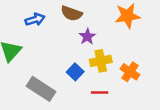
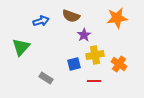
blue square: (75, 72) -> (74, 64), turned 32
gray rectangle: (41, 89) -> (46, 78), size x0.6

